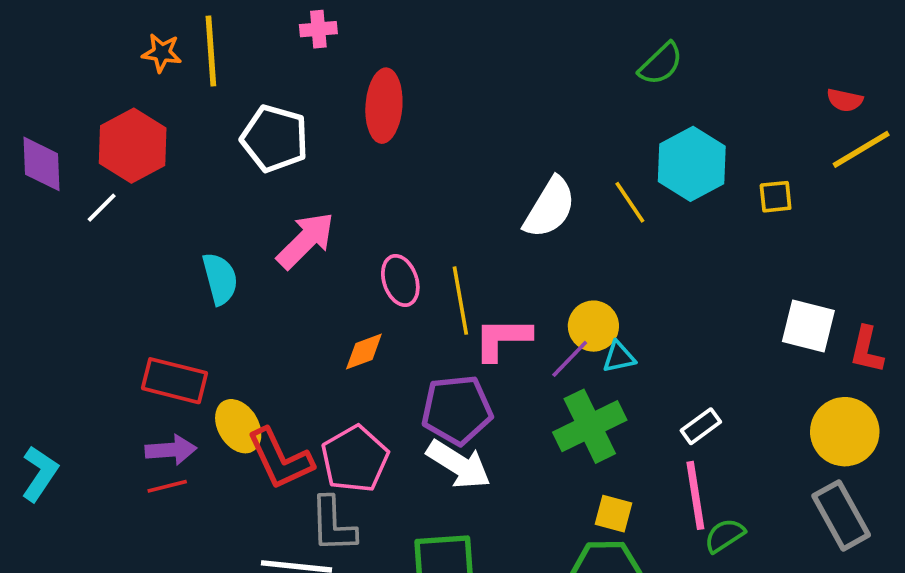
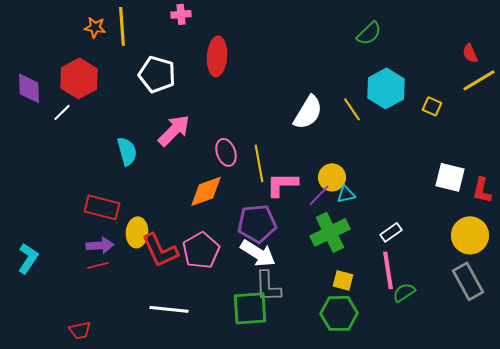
red semicircle: (845, 100) -> (470, 53), turned 54
yellow square: (776, 197) -> (432, 106), turned 30
orange diamond: (364, 352) -> (206, 191), size x1.5
yellow ellipse: (238, 426) -> (137, 232), turned 36
gray L-shape: (333, 525) -> (268, 286), moved

